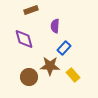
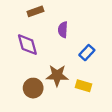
blue rectangle: (64, 48) -> (87, 53), moved
yellow rectangle: (73, 75) -> (83, 86), turned -32

